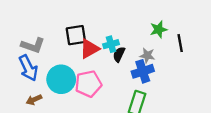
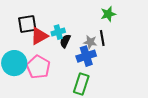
green star: (159, 29) -> (108, 14), moved
black line: (180, 43) -> (102, 38), moved
pink pentagon: (88, 84) -> (38, 67), turned -30

